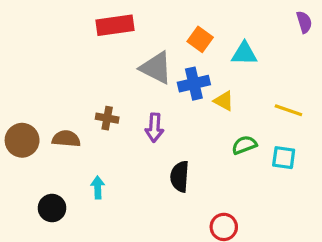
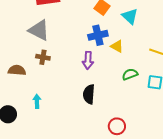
cyan triangle: (244, 54) -> (130, 16), turned 42
gray triangle: (156, 68) -> (39, 30), moved
purple arrow: (154, 128) -> (88, 60), moved

